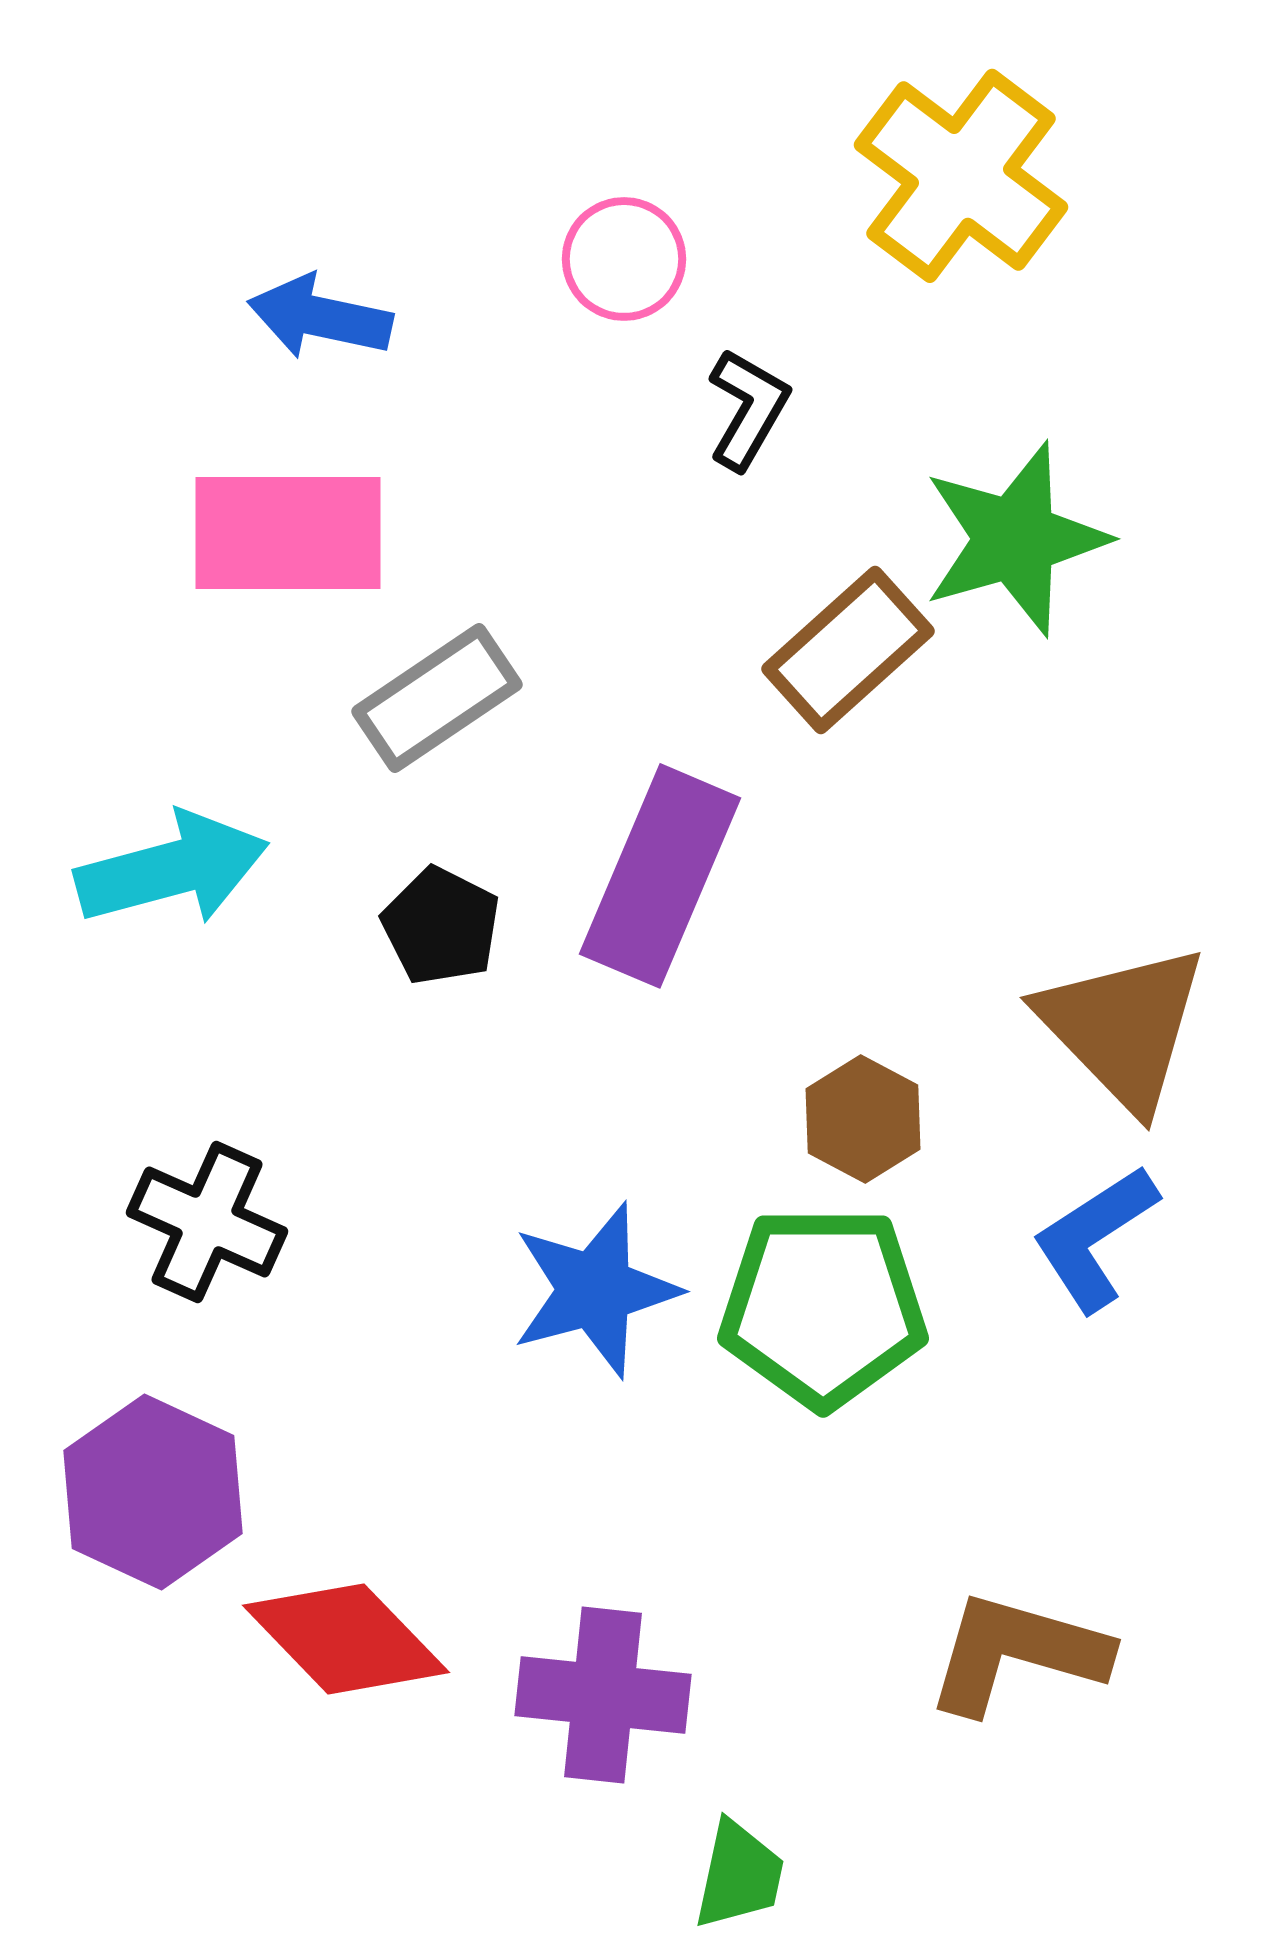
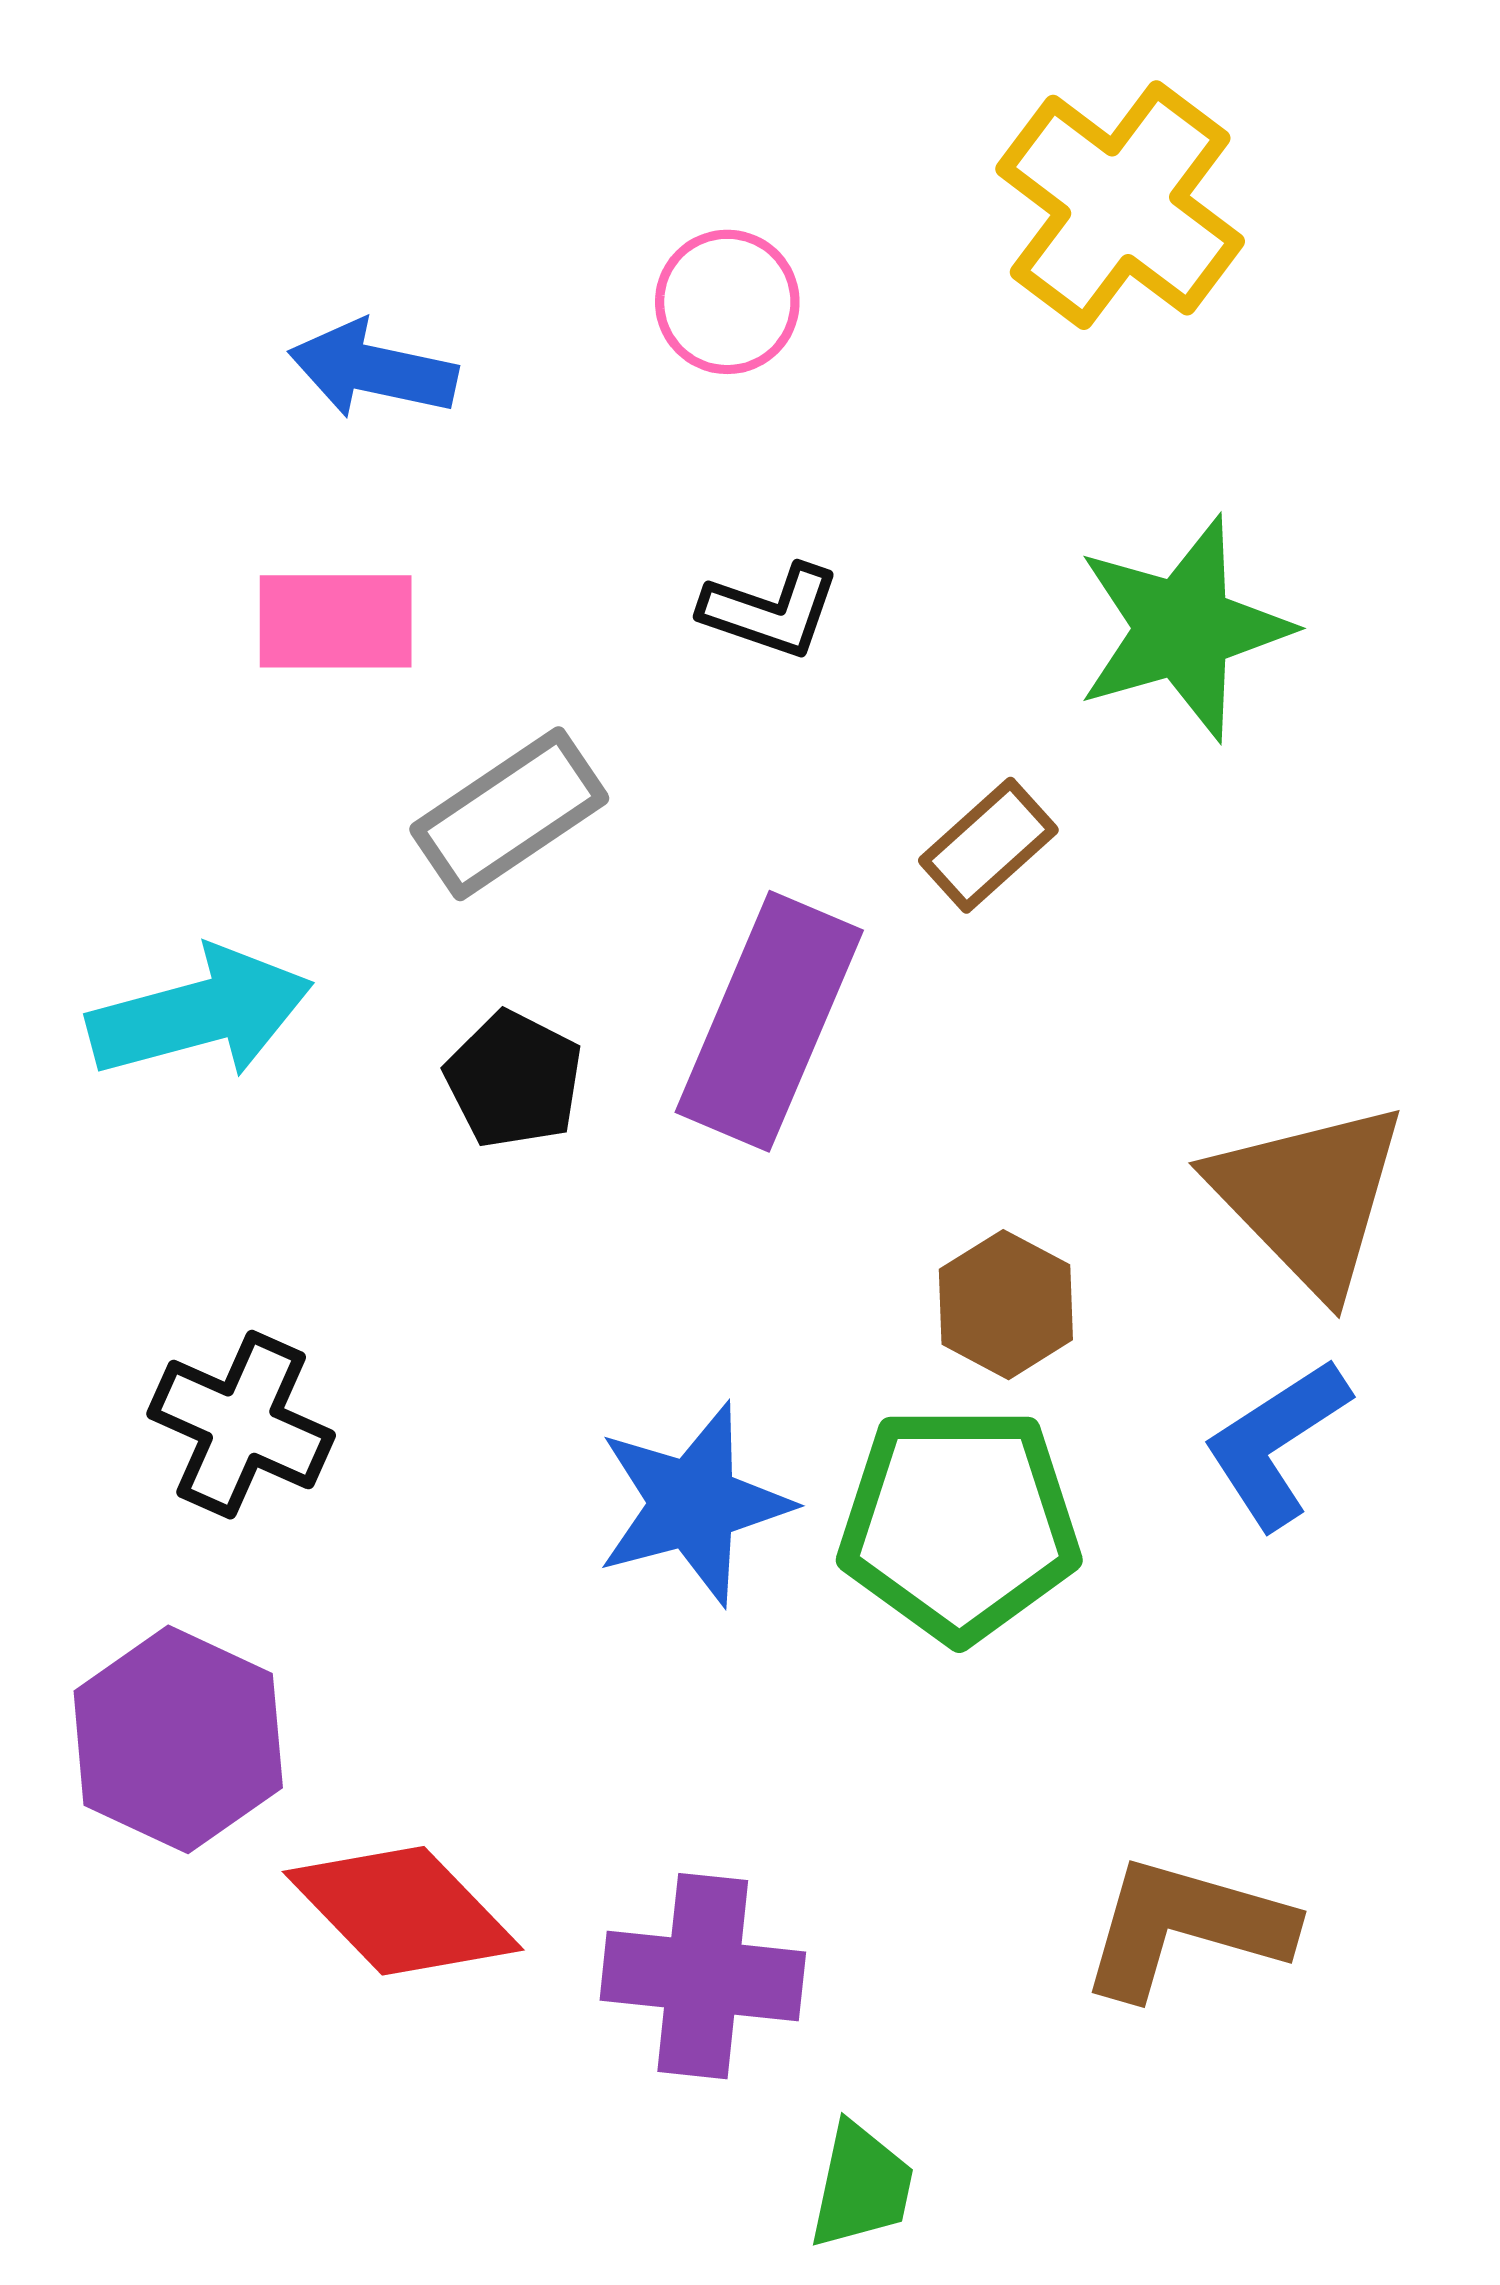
black L-shape: (748, 409) -> (770, 611), moved, turned 79
pink rectangle: (288, 533) -> (336, 621), size x0.7
brown rectangle: (848, 650) -> (988, 845), moved, size x0.7

